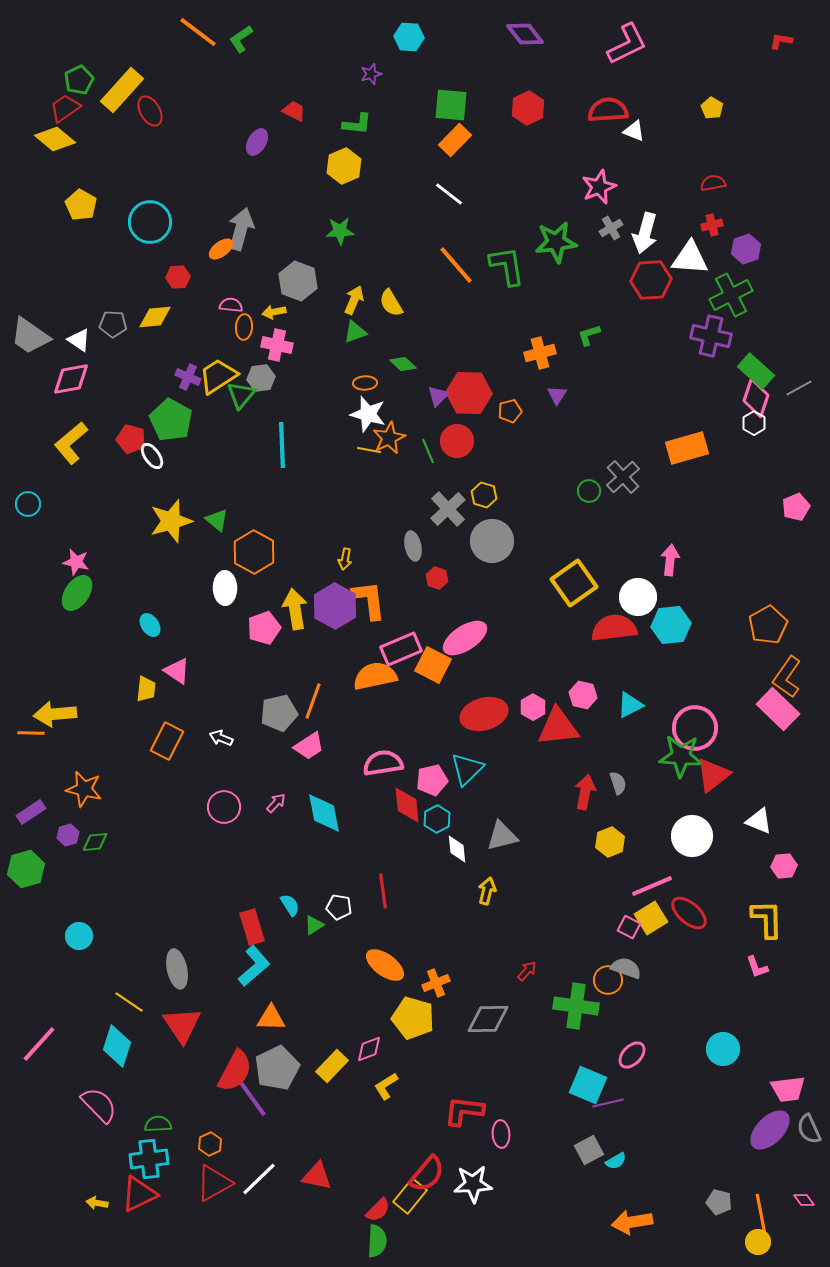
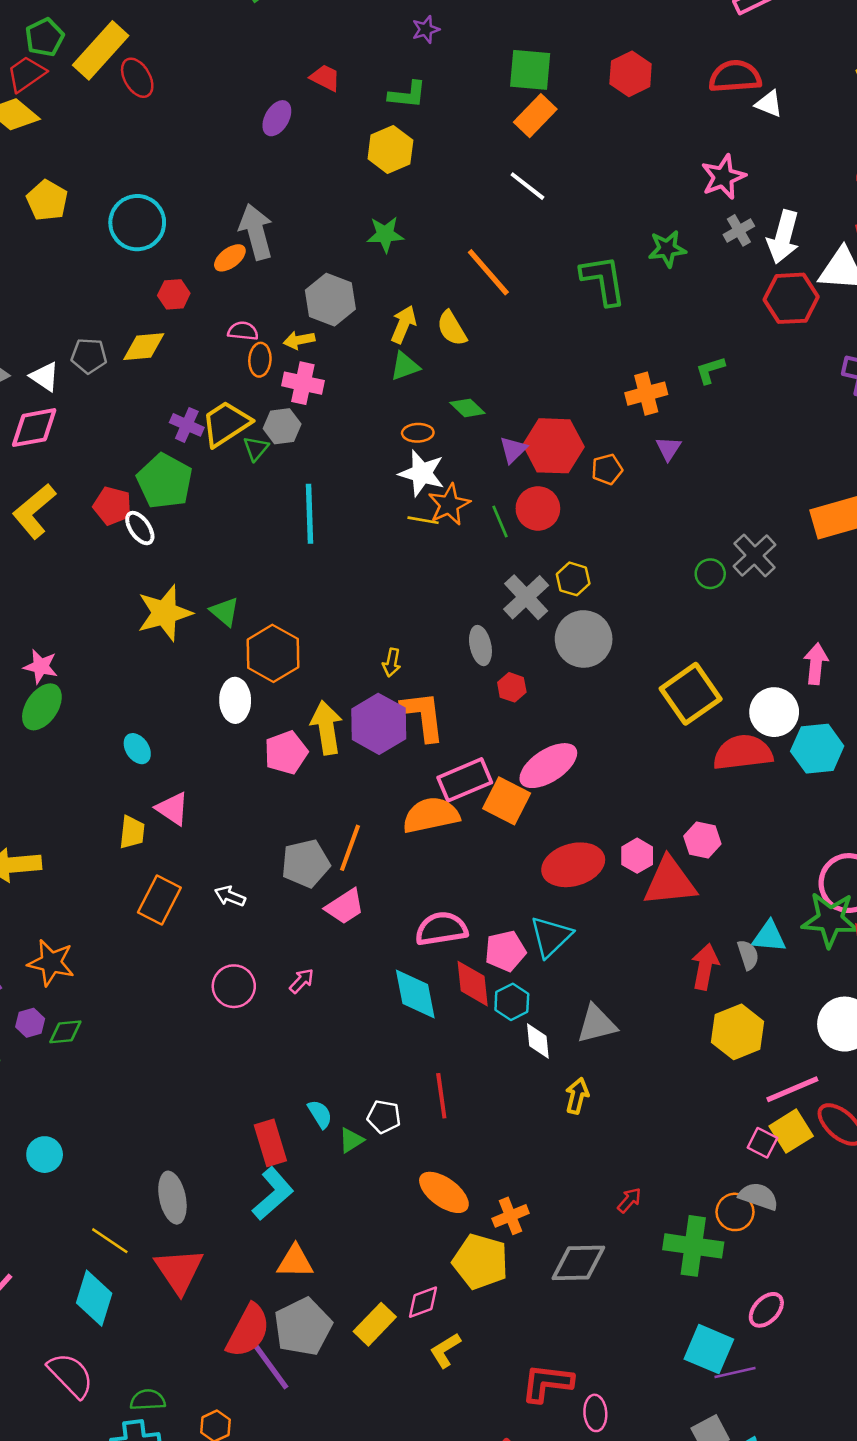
gray arrow: (241, 229) -> (256, 232), turned -30
green star: (556, 242) -> (667, 249), size x0.7
orange line: (456, 265) -> (488, 272), moved
green triangle: (241, 395) -> (256, 448), size x0.7
cyan triangle: (630, 705) -> (769, 937), moved, turned 32
cyan diamond: (324, 813) -> (415, 994), moved
yellow hexagon: (610, 842) -> (738, 1032), size x1.4

